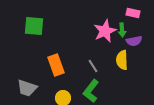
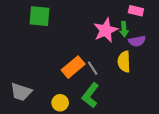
green square: (34, 26) -> (40, 16), moved
orange rectangle: (56, 65) -> (73, 67), moved, turned 70

